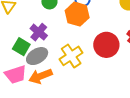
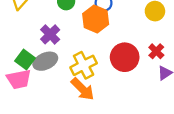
green square: (21, 47) -> (25, 60), moved
orange arrow: (41, 76) -> (83, 89), moved, turned -120

